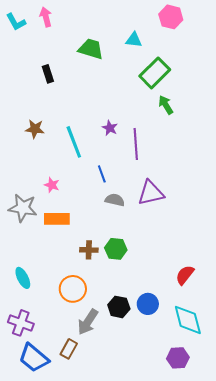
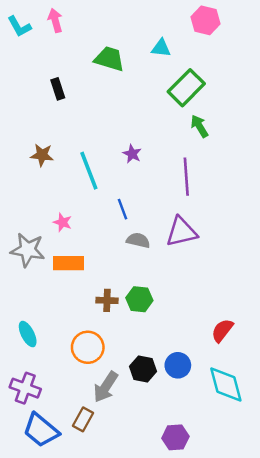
purple line: (136, 144) -> (186, 177), moved
purple hexagon: (178, 358) -> (175, 437), moved

